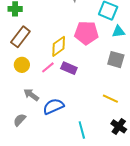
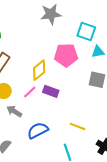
gray arrow: (31, 95) -> (14, 111), moved
yellow line: (110, 99) -> (78, 126), moved

